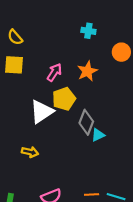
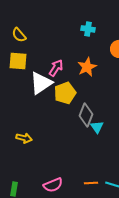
white triangle: (42, 112) -> (41, 83), moved
cyan triangle: (98, 135) -> (97, 127), turned -40
yellow arrow: (30, 152) -> (24, 138), moved

